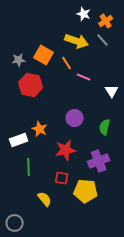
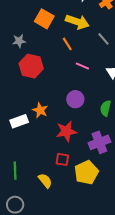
gray line: (103, 40) -> (103, 39), moved
orange square: (44, 55) -> (44, 19), moved
pink line: (84, 77) -> (82, 66), moved
green line: (29, 167) -> (15, 171), moved
yellow pentagon: (86, 191) -> (86, 173), turned -30

